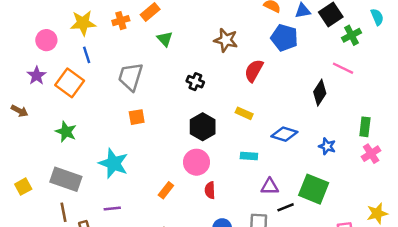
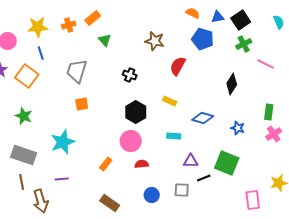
green cross: (352, 35) -> (244, 44), moved
pink line: (343, 68) -> (266, 64), moved
cyan star: (114, 163) -> (63, 142), turned 30
red semicircle: (210, 190) -> (142, 164), turned 88

